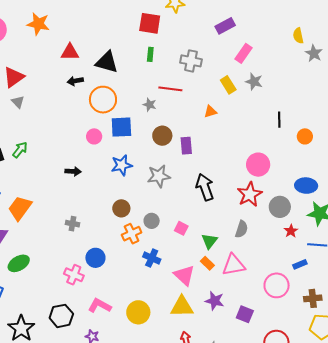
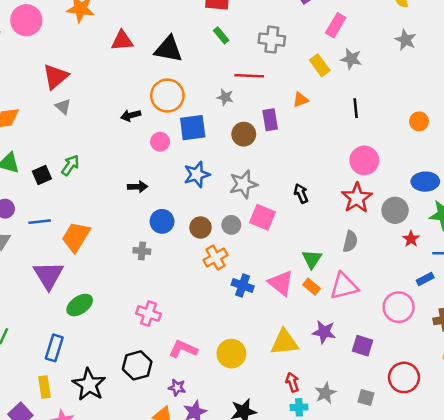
gray star: (314, 53) -> (406, 40), moved
green rectangle: (150, 54) -> (221, 35), turned -40
black arrow: (75, 81) -> (131, 115), moved
black line: (279, 120) -> (356, 108), moved
purple rectangle: (186, 146) -> (270, 120), moved
black arrow: (205, 187) -> (301, 193), size x0.6
gray circle: (152, 221) -> (231, 225), moved
pink square: (181, 228) -> (263, 217), moved, size x1.5
blue circle: (95, 258) -> (162, 221), moved
pink triangle: (184, 275) -> (281, 283), moved

